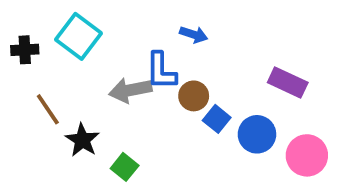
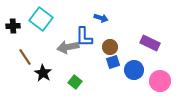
brown circle: (194, 96) -> (110, 47), moved
blue square: (217, 119) -> (113, 62), turned 32
green square: (125, 167) -> (75, 82), moved

